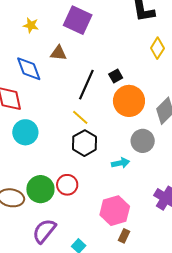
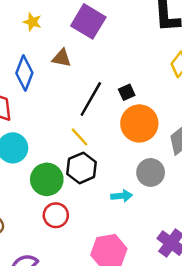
blue diamond: (29, 69) -> (24, 73), turned 36
green circle: (40, 189) -> (47, 179), moved

